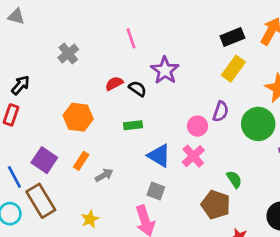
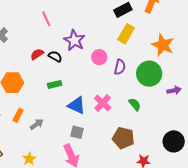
pink circle: (198, 126) -> (99, 57), moved
green semicircle: (234, 179) -> (135, 104), moved

